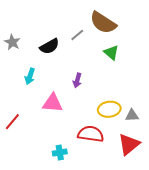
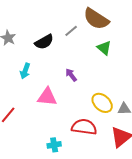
purple arrow: (77, 80) -> (71, 75), turned 128
yellow ellipse: (109, 109) -> (102, 103), turned 50

